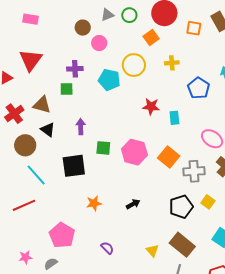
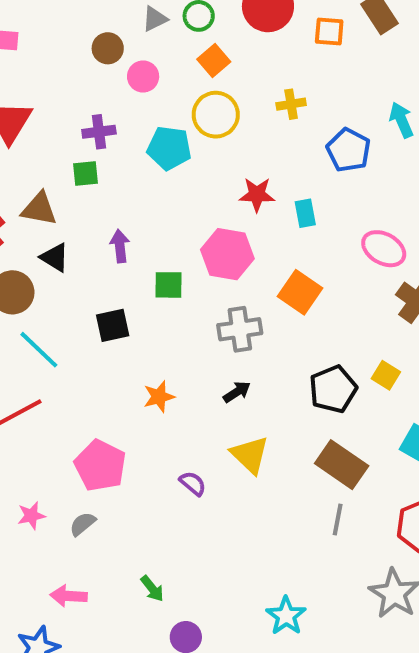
orange square: (151, 37) -> (214, 61), moved
pink hexagon: (134, 152) -> (227, 254), moved
black square: (74, 166) -> (113, 325), size x0.7
gray cross: (194, 171) -> (240, 329), moved
yellow triangle: (152, 251) -> (250, 455), moved, size x1.5

